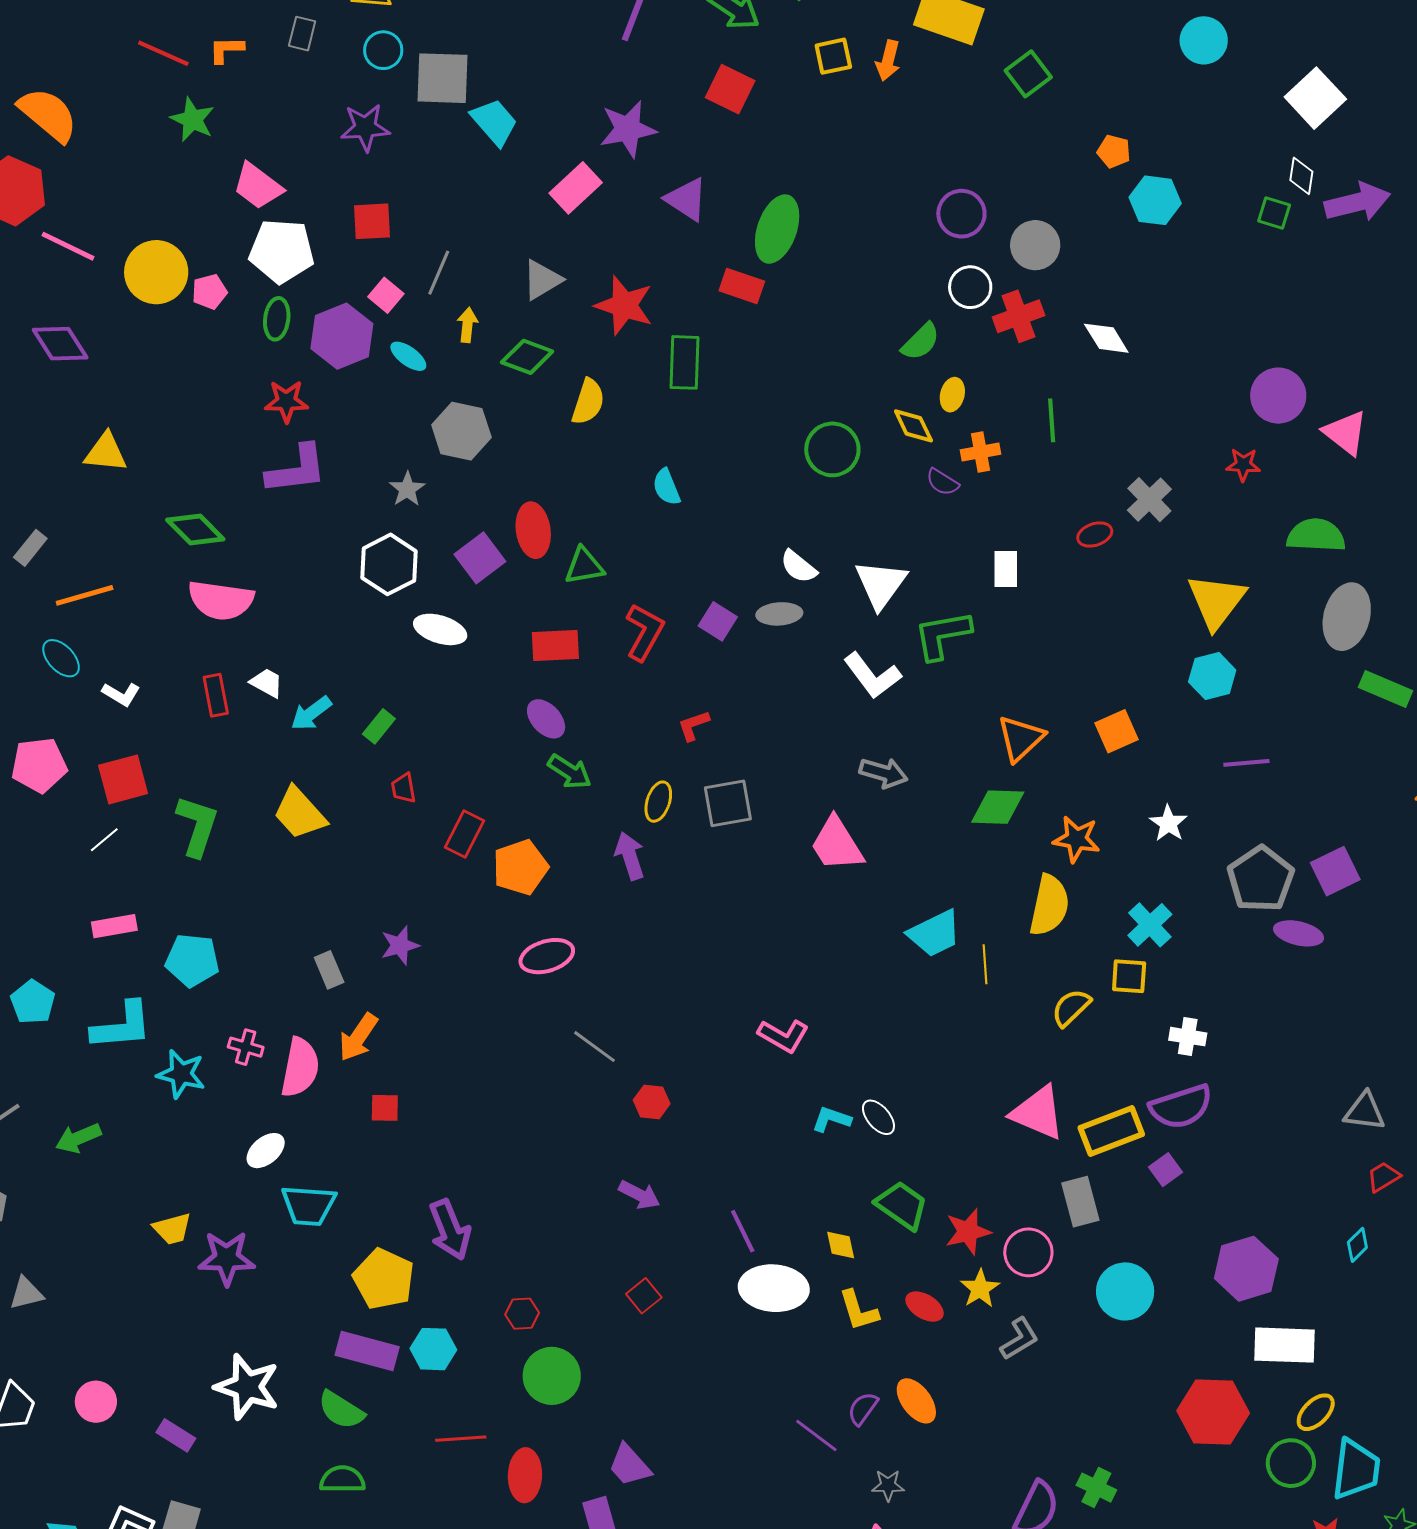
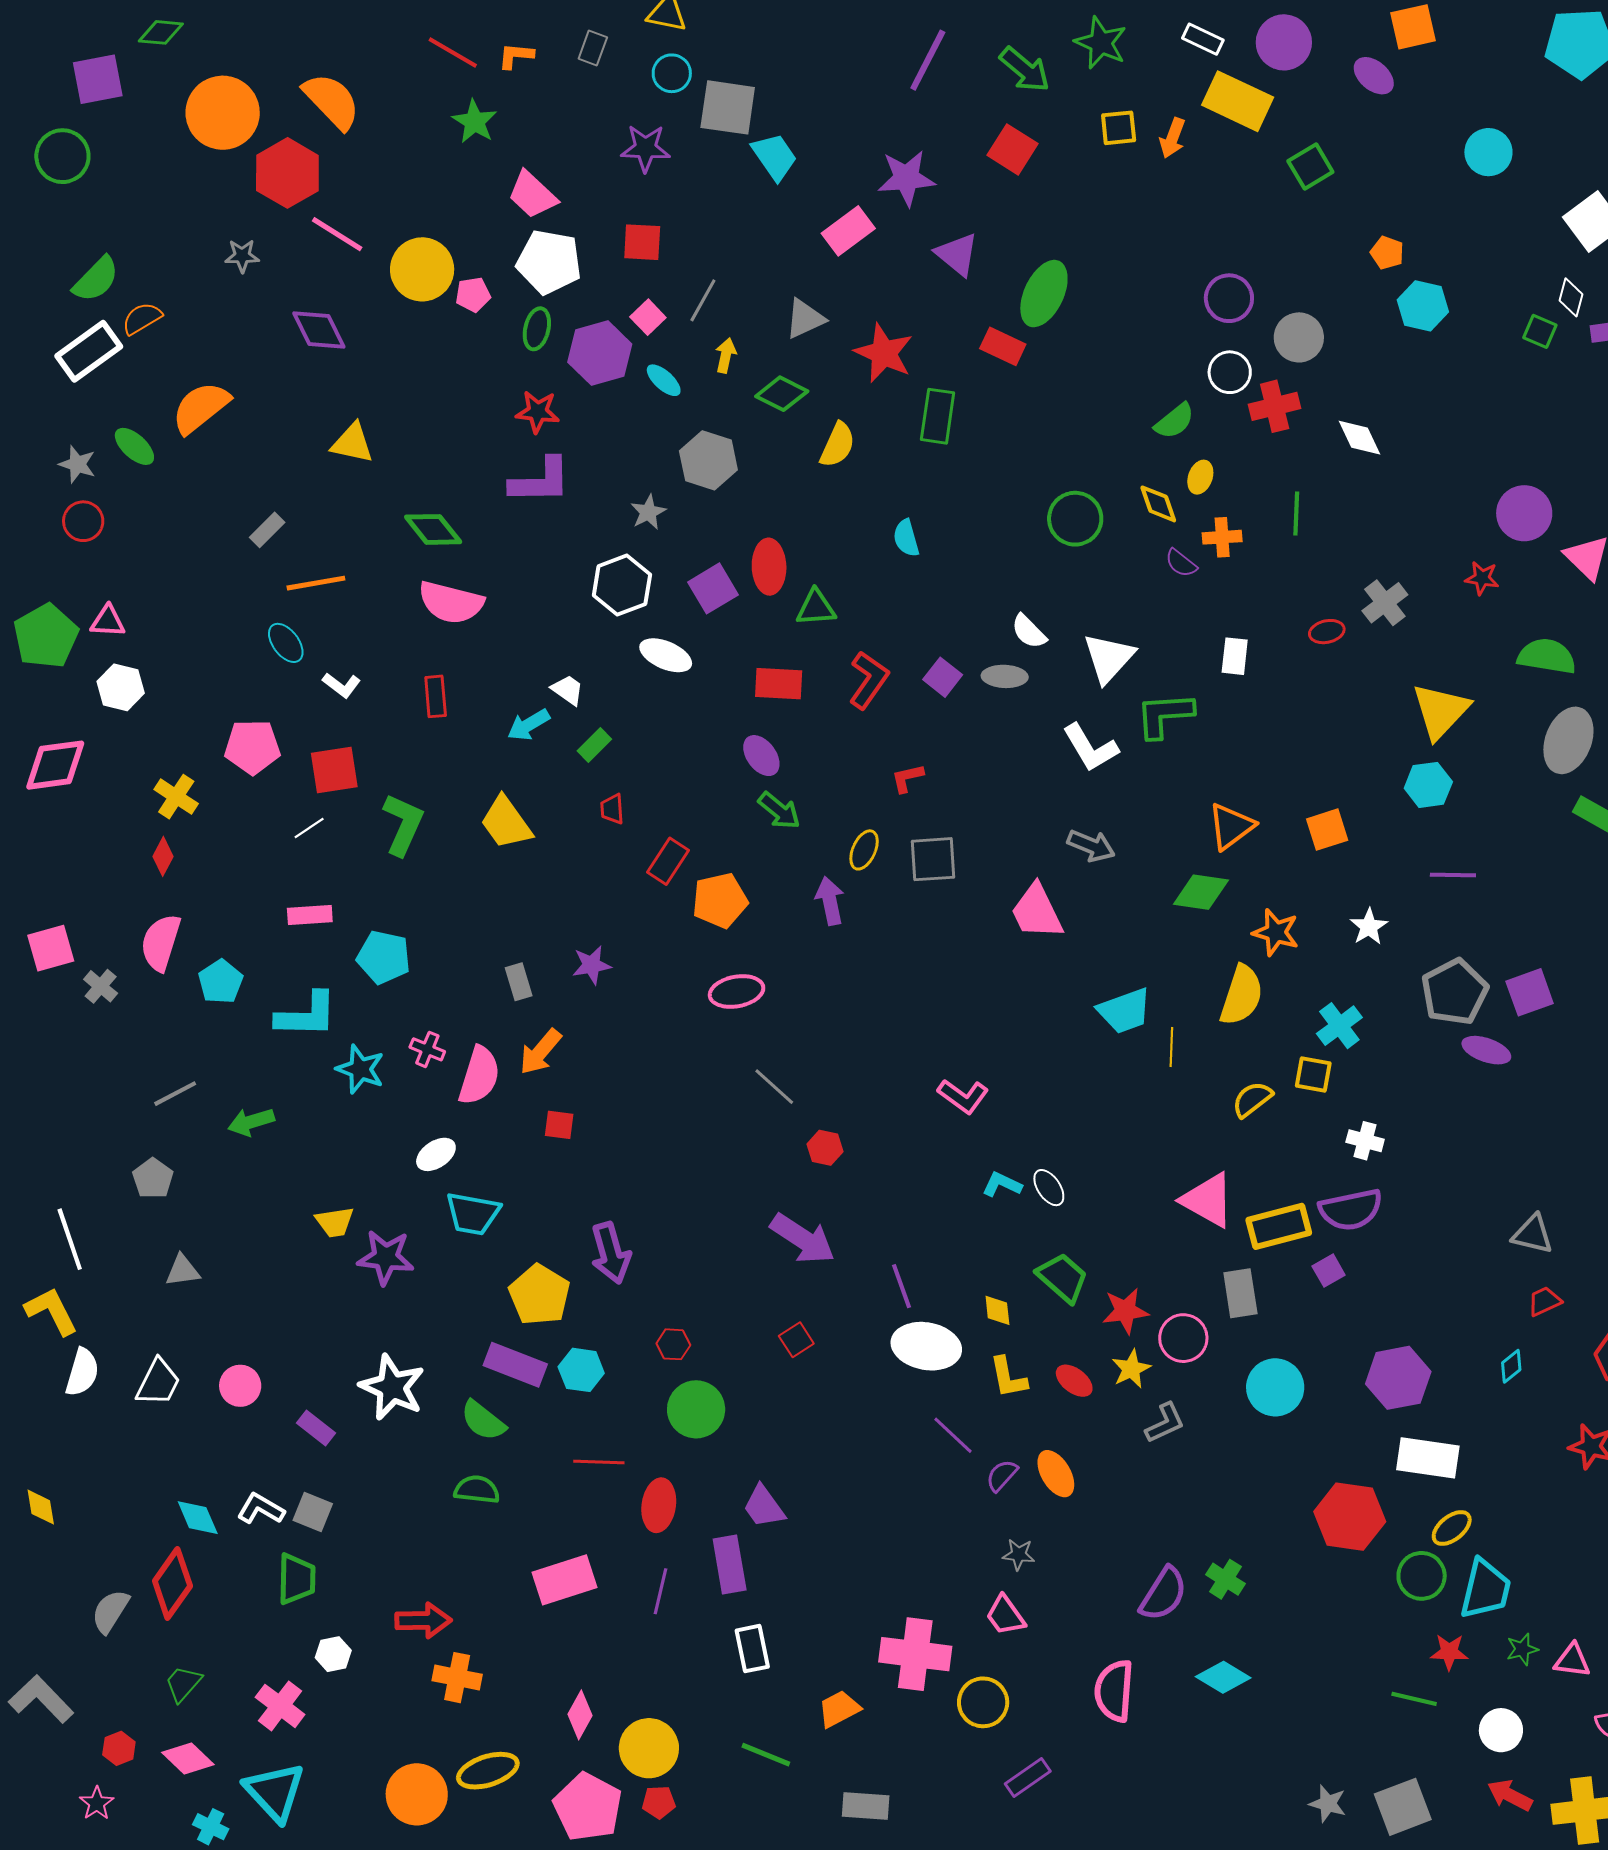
white trapezoid: (267, 683) -> (568, 690), moved
purple arrow: (639, 1195) -> (803, 1239), size x1.6
purple line: (816, 1436) -> (953, 1435), moved

